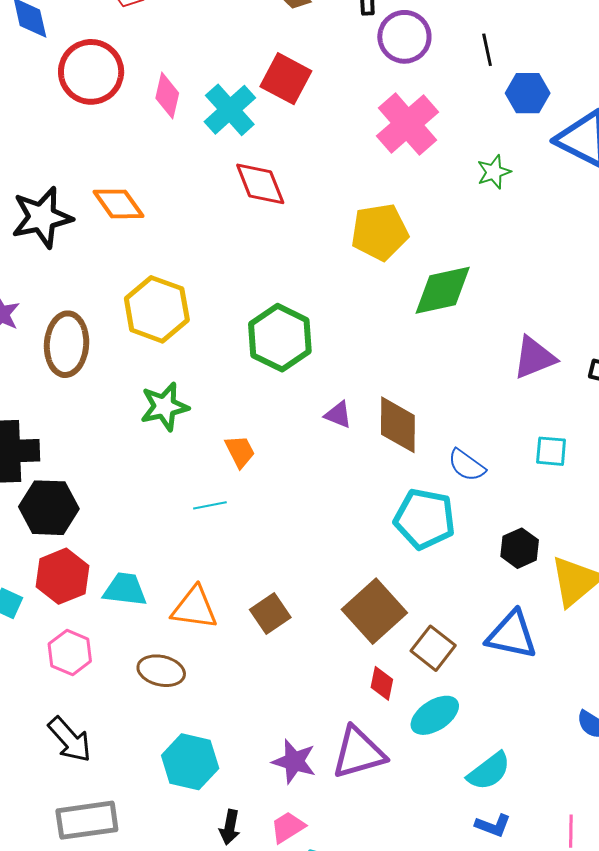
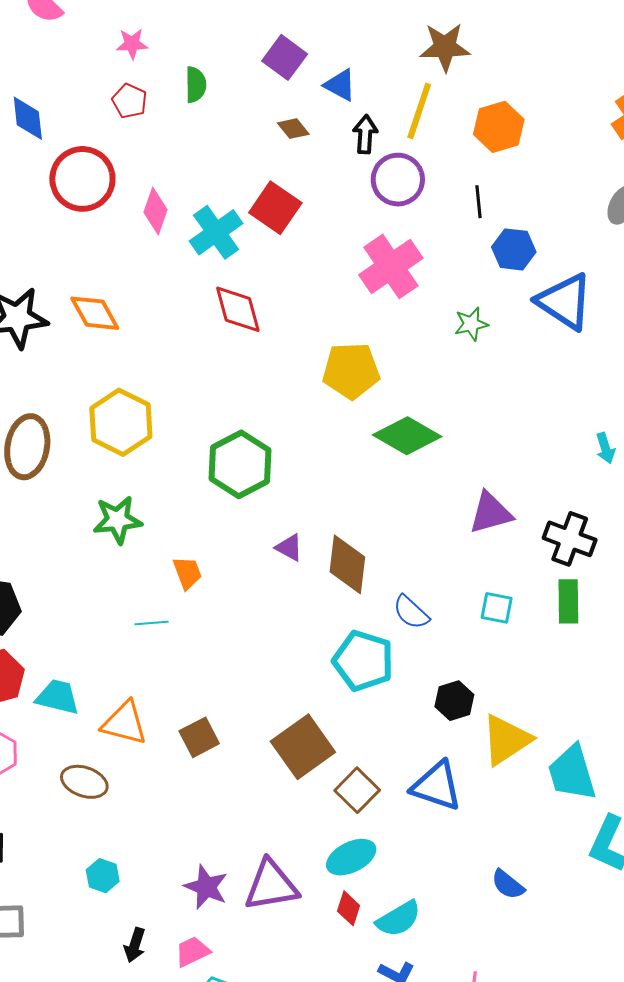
green diamond: (443, 290) -> (407, 436), turned 36
red diamond: (382, 683) -> (349, 908), moved
cyan hexagon: (190, 762) -> (103, 876), size x0.6

